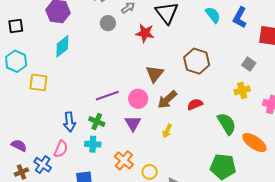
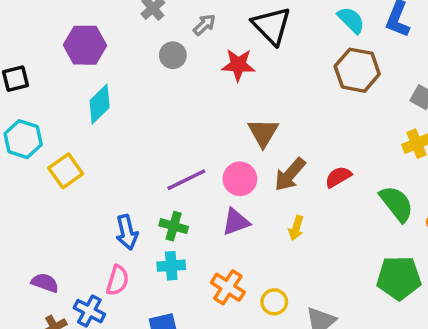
brown hexagon: (197, 61) -> (357, 70), moved
yellow square: (38, 82) -> (66, 171), turned -36
purple triangle: (133, 123) -> (236, 222), turned 48

